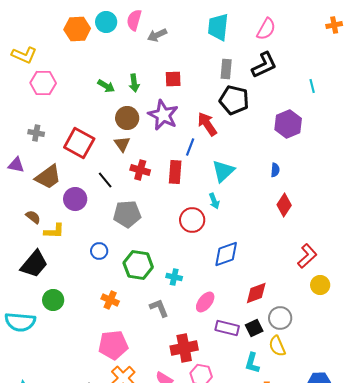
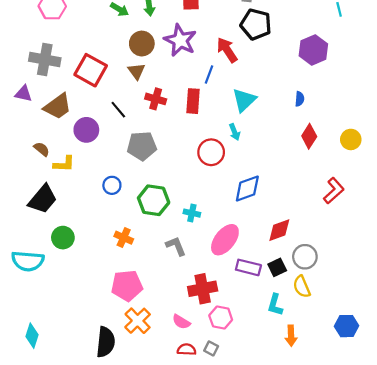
gray cross: (36, 133) -> (45, 60), size x1.8
yellow circle: (320, 285) -> (351, 139), moved
pink ellipse: (205, 302) -> (225, 240), size x1.4

